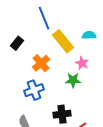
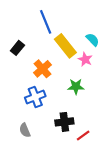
cyan semicircle: (89, 35) -> (93, 40), turned 48
pink star: (82, 63) -> (85, 59), moved

